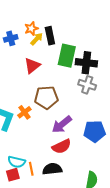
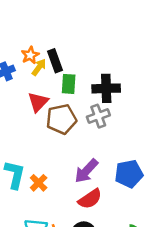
green rectangle: (67, 56) -> (69, 84), moved, size x0.7
gray cross: (87, 85) -> (98, 116), moved, turned -30
brown pentagon: (46, 97) -> (61, 119), moved
orange cross: (24, 112) -> (39, 183), moved

